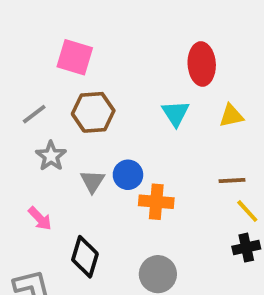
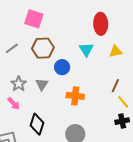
gray star: (51, 156) -> (19, 84), moved
blue circle: (128, 175) -> (62, 67), moved
brown line: (232, 181) -> (115, 86), turned -64

